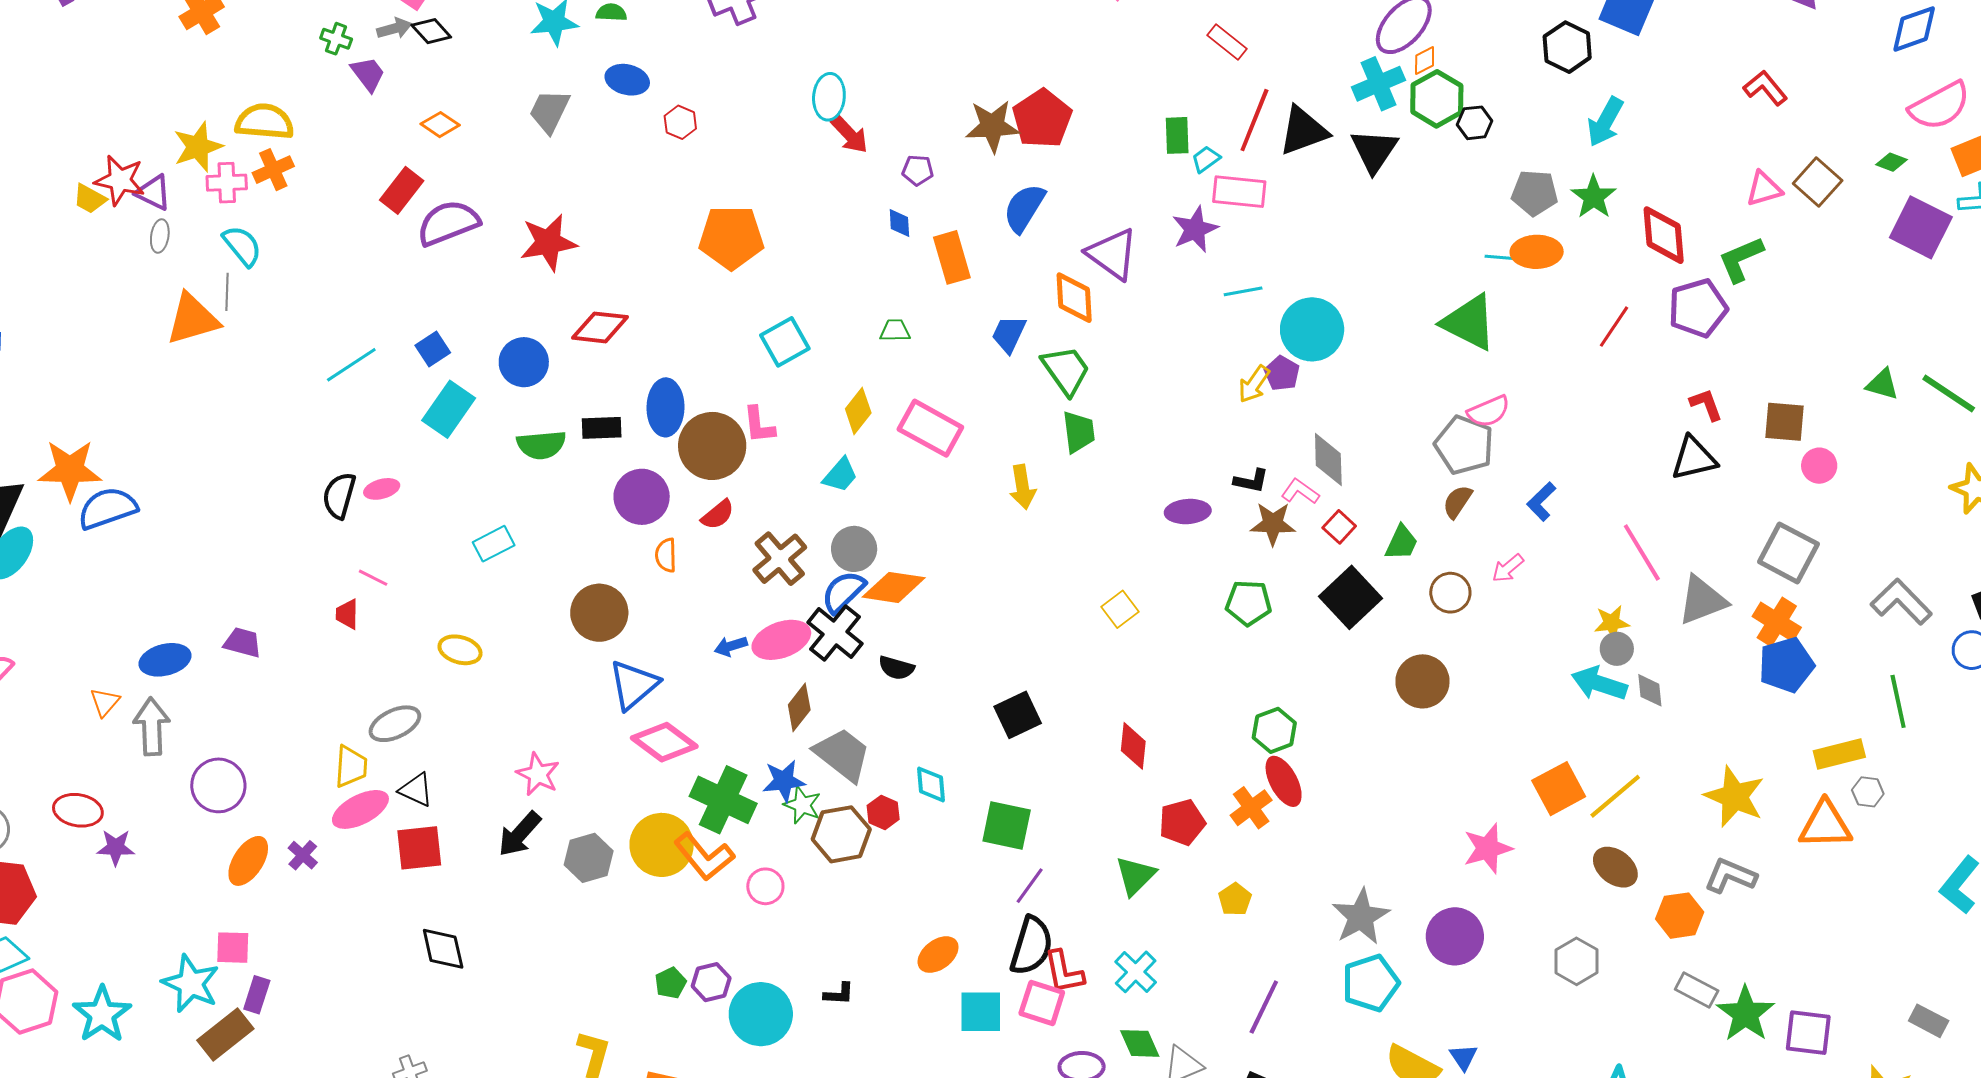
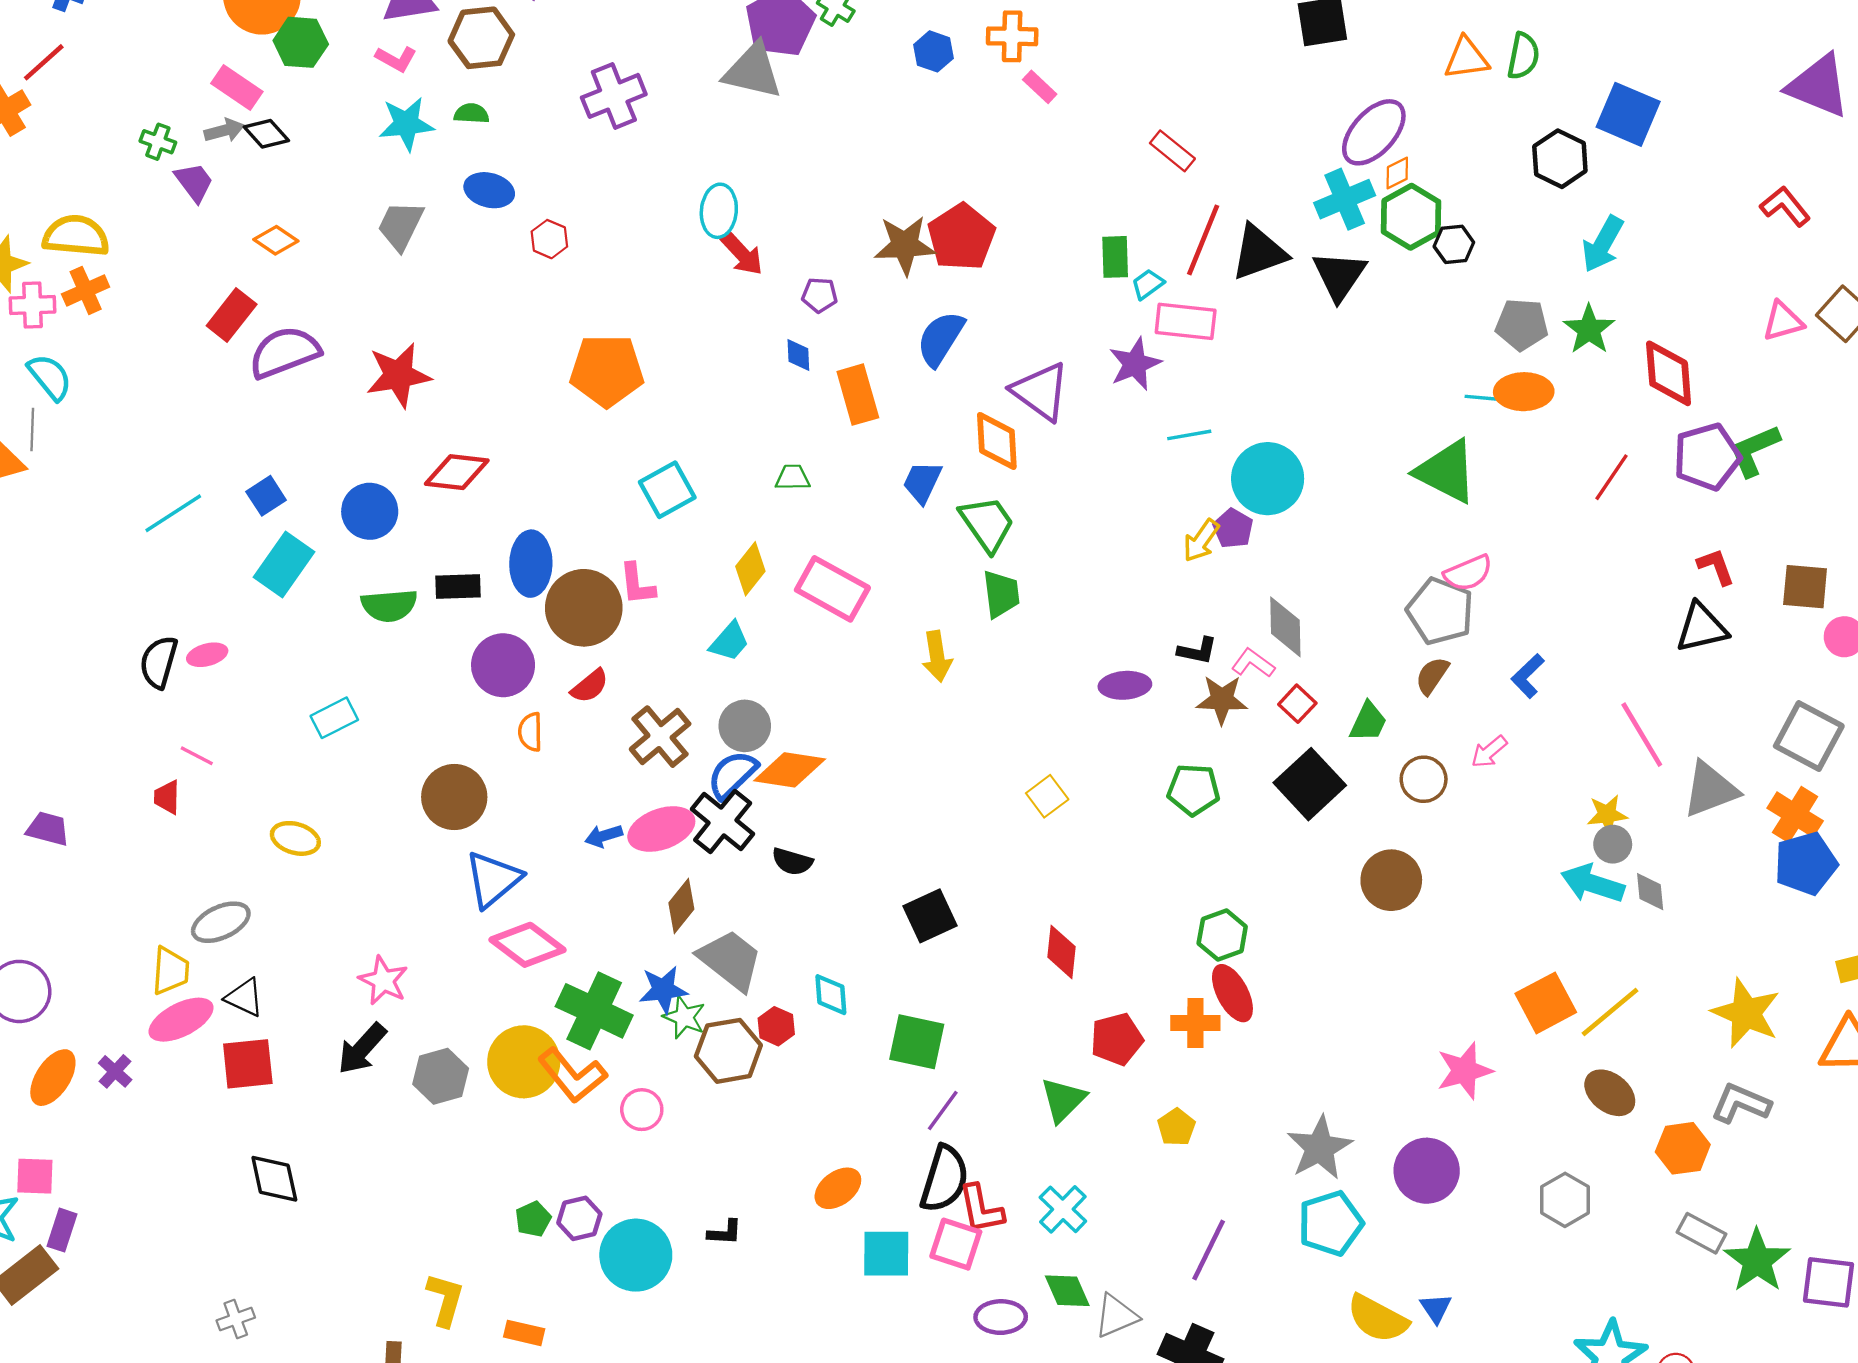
green L-shape: (1741, 259) -> (1754, 450), moved
orange cross: (1251, 808) -> (1195, 1023), turned 36

